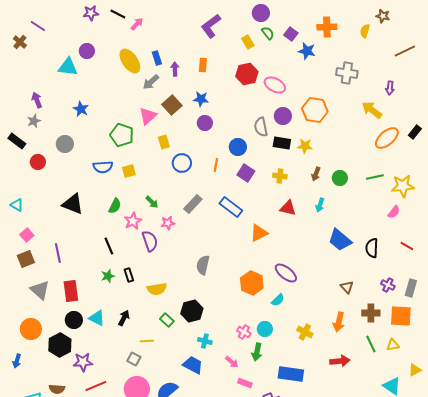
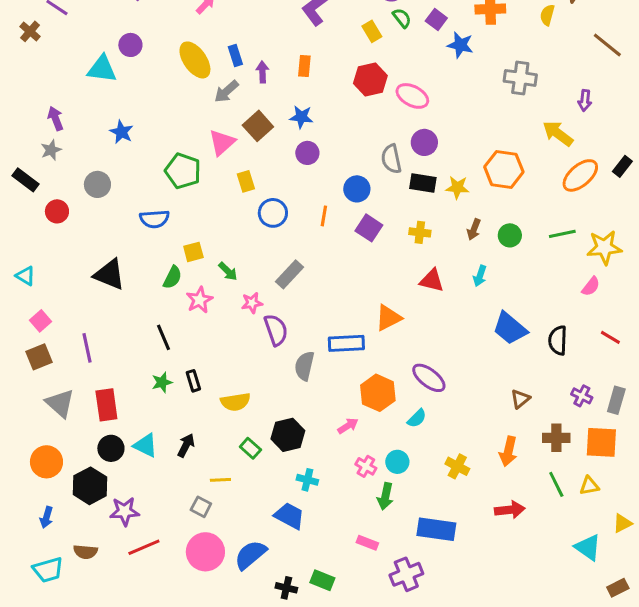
brown line: (405, 51) -> (607, 45), turned 65
orange hexagon: (315, 110) -> (504, 169), moved
yellow square: (129, 171) -> (193, 252), moved
blue rectangle: (231, 207) -> (346, 343), moved, turned -40
purple semicircle: (150, 241) -> (276, 330), moved
brown triangle: (347, 287) -> (520, 399), turned 32
blue arrow: (17, 361) -> (46, 517), moved
pink arrow: (232, 362) -> (348, 426), moved, turned -72

